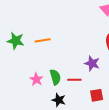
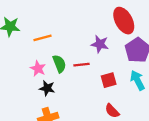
orange line: (43, 40) -> (43, 38), moved
black star: (59, 100) -> (47, 88), moved

